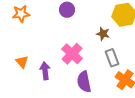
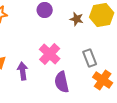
brown star: (103, 34) -> (77, 19), moved

